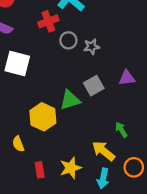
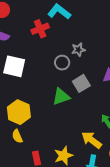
gray circle: (68, 40) -> (62, 63), moved
yellow hexagon: (43, 117) -> (19, 112), moved

